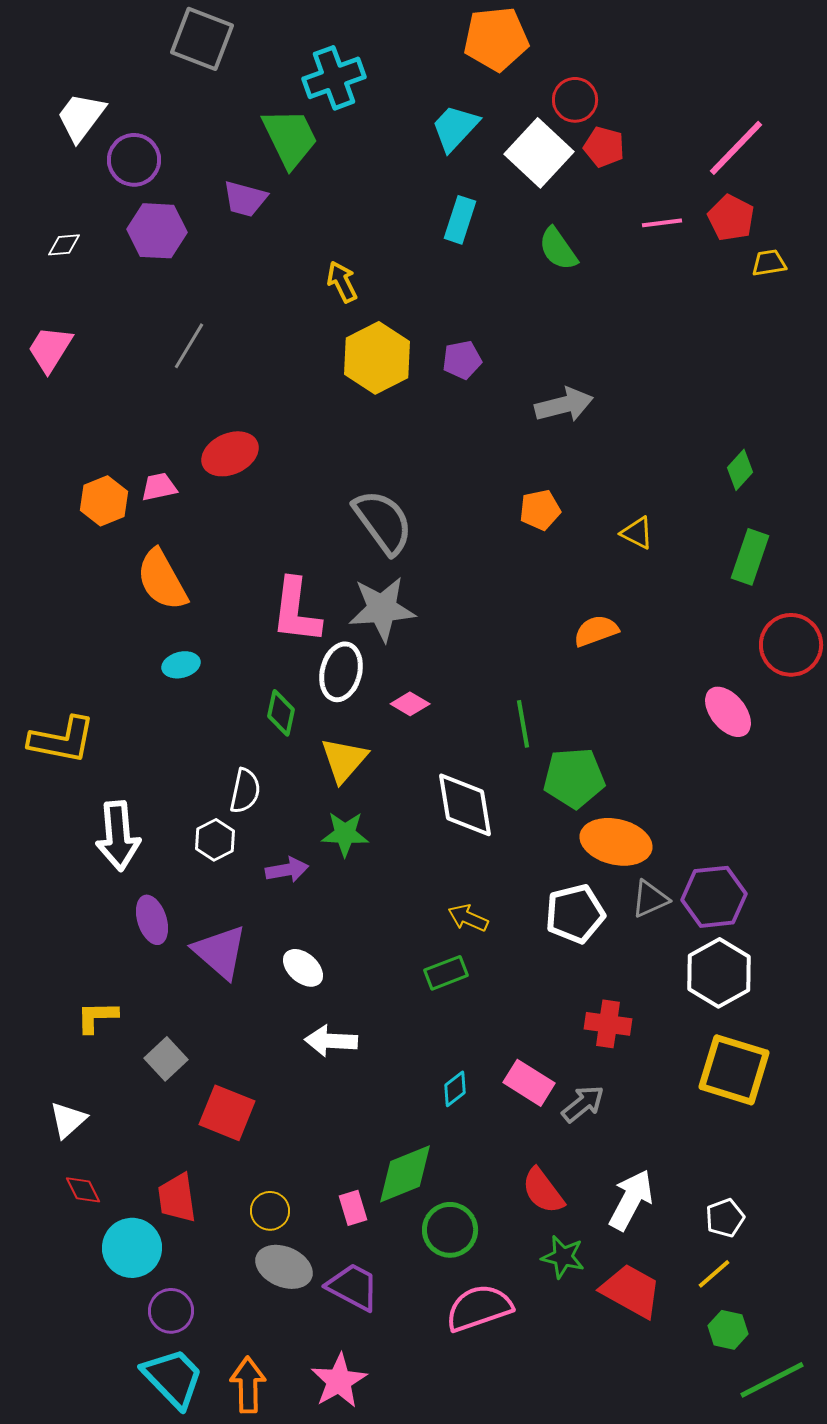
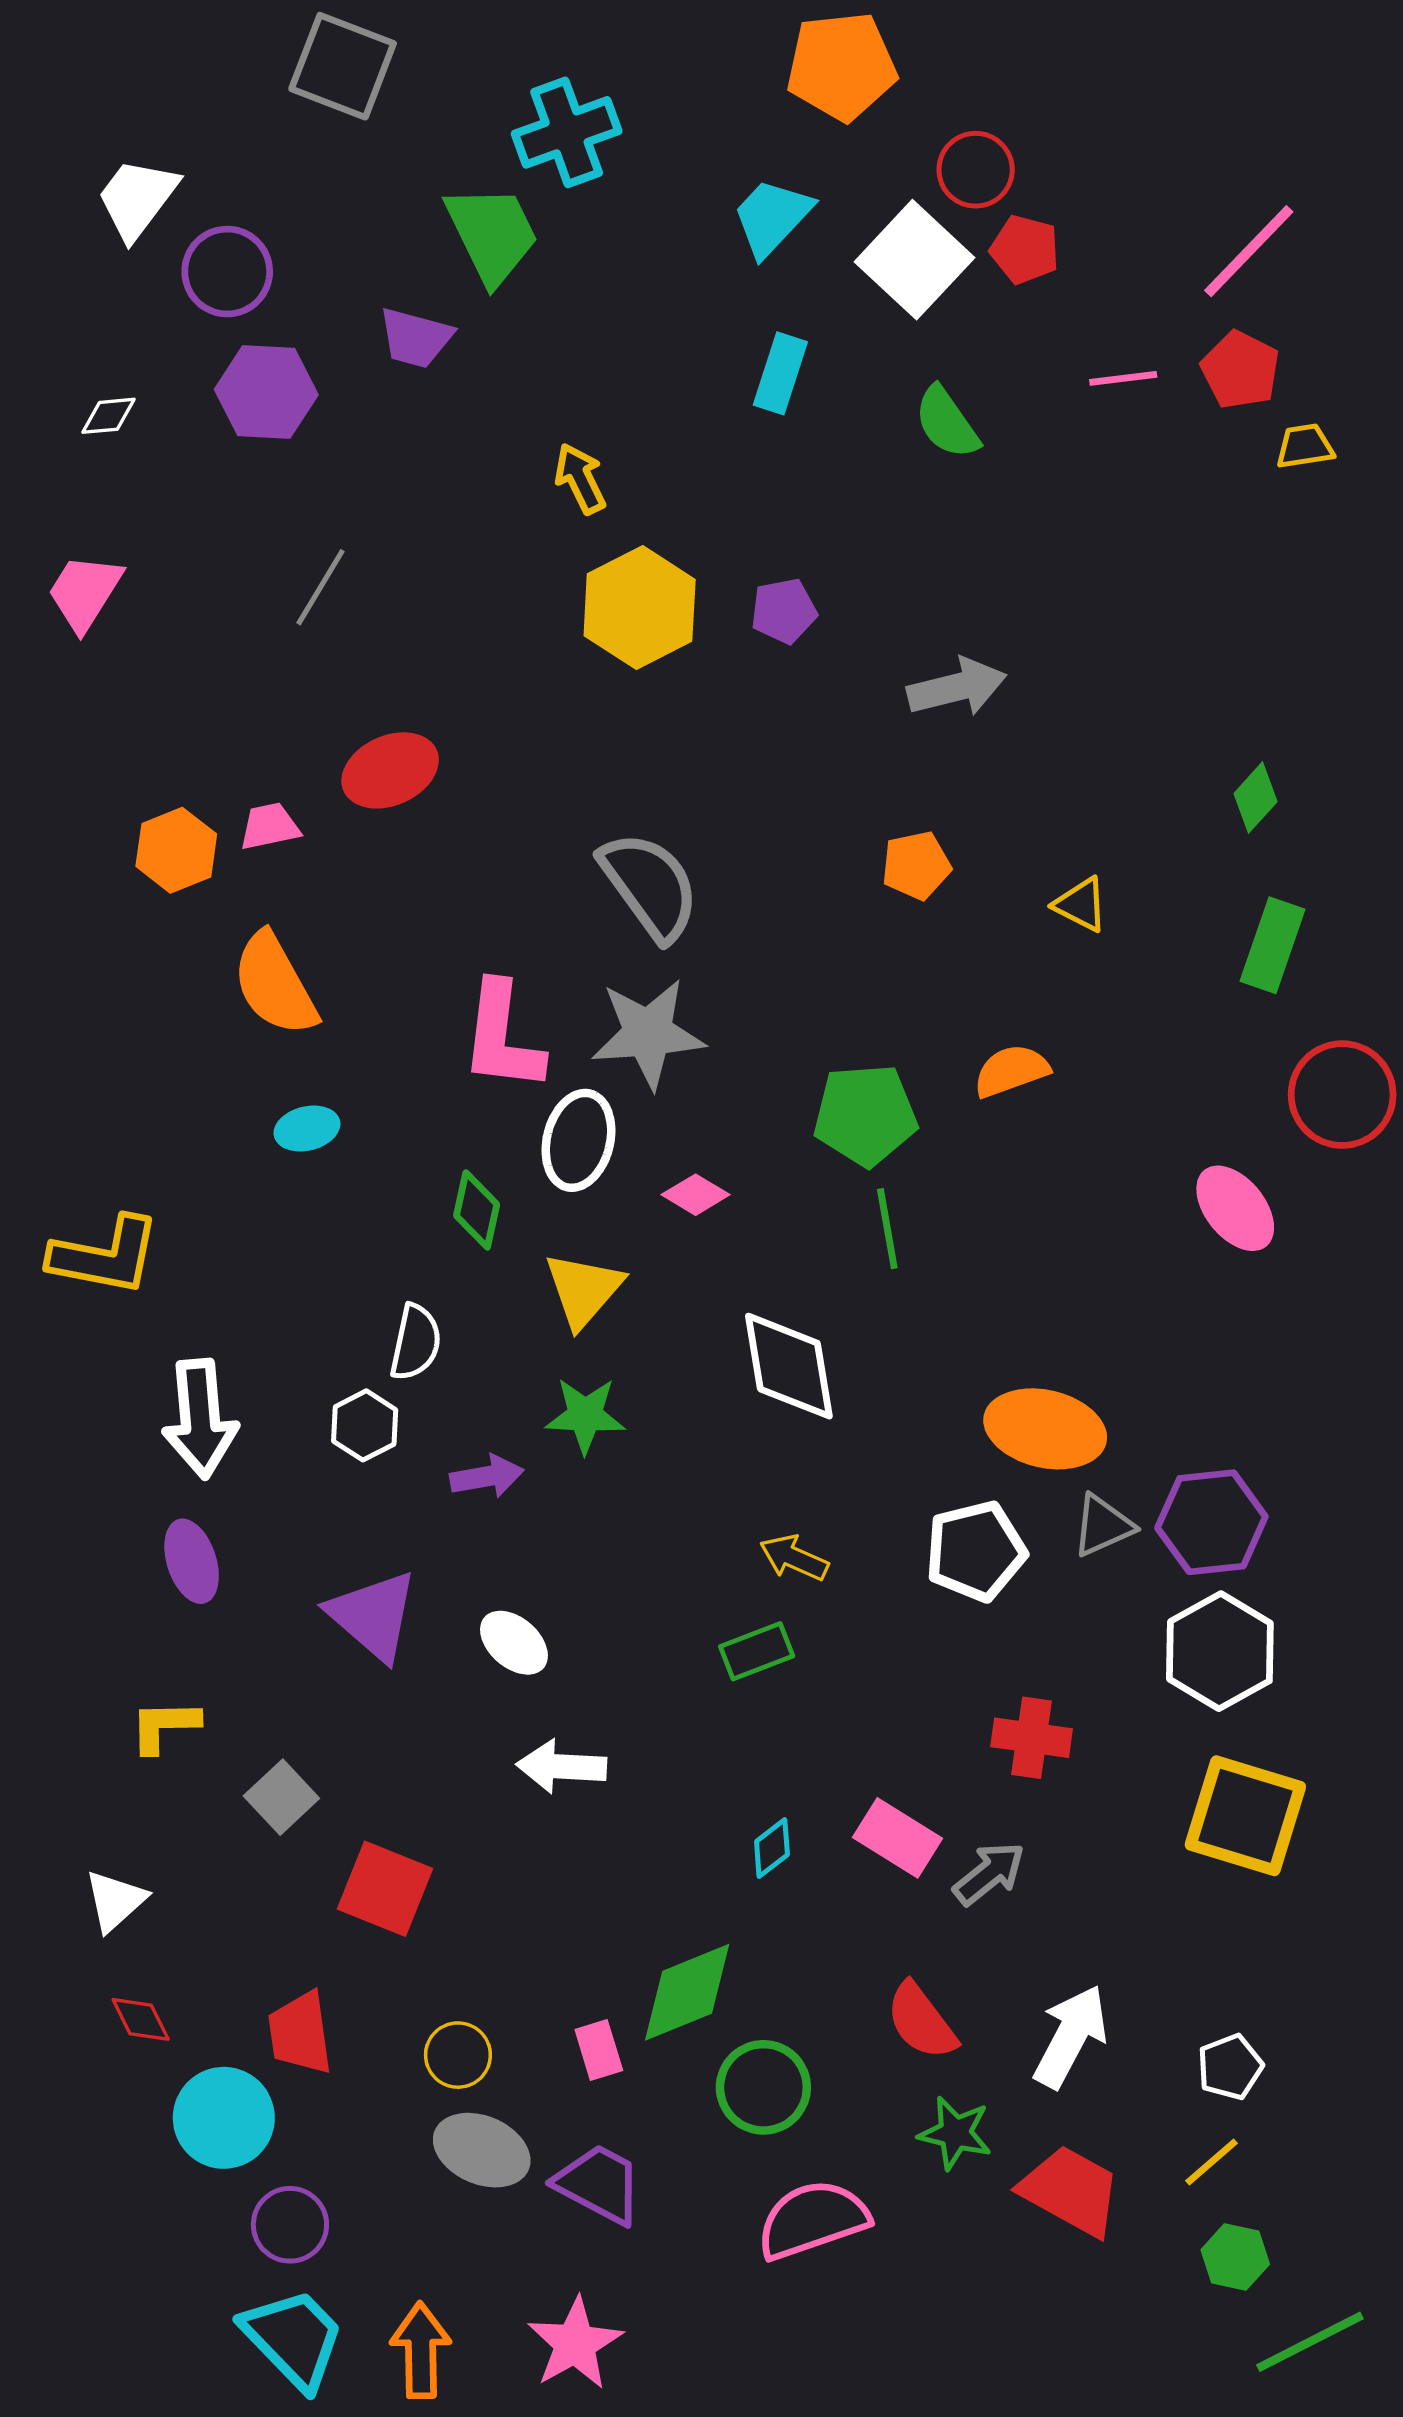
green pentagon: (574, 778) -> (865, 1115), moved
purple ellipse: (152, 920) -> (192, 1561), moved

